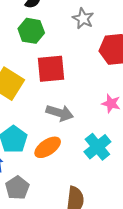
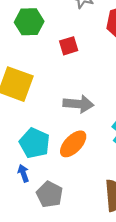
red square: (51, 69) -> (69, 46), moved, size x0.6

